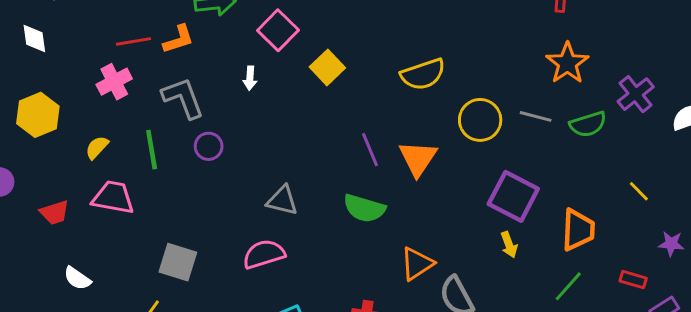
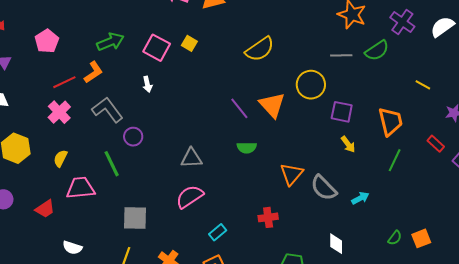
yellow square: (327, 67) -> (189, 43), moved, size x0.7
yellow circle: (480, 120) -> (311, 85), moved
green line: (152, 150) -> (112, 164), moved
purple square: (513, 196) -> (342, 112), size x0.7
green semicircle: (364, 208) -> (247, 148), size x0.7
red rectangle: (633, 280) -> (436, 144), turned 42

